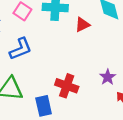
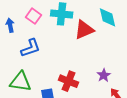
red triangle: (82, 25) -> (84, 30), size x1.5

